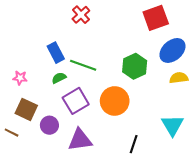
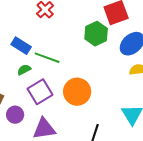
blue rectangle: (56, 53) -> (21, 46), turned -30
green hexagon: (135, 66) -> (96, 34), moved

